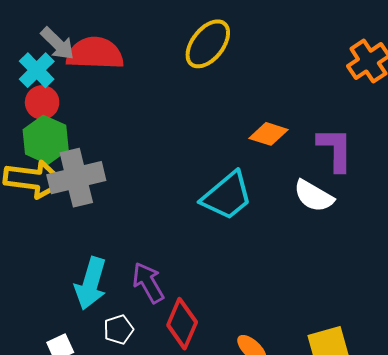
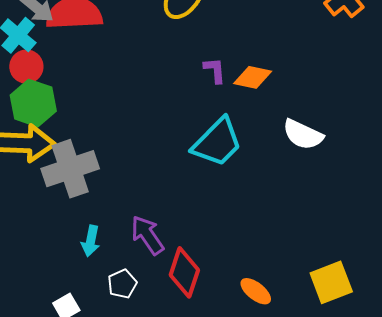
purple L-shape: (335, 149) -> (215, 70), moved, size x0.6
gray cross: (76, 178) -> (70, 169), moved
cyan arrow: (91, 283) -> (91, 241), size x0.6

